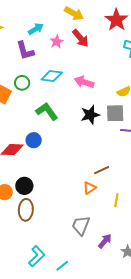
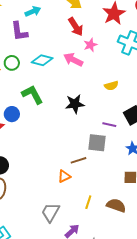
pink star: (57, 42) -> (90, 45), moved
pink arrow: (84, 82) -> (73, 60), moved
gray square: (115, 113) -> (97, 143), moved
blue circle: (34, 140) -> (12, 114), moved
yellow line: (116, 200) -> (88, 202), moved

